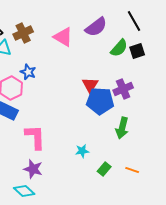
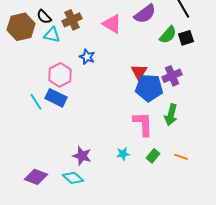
blue star: (28, 72) -> (87, 57), moved
pink L-shape: (35, 137) -> (143, 124), moved
cyan star: (82, 151) -> (123, 154), moved

